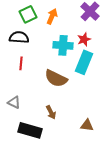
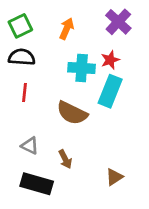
green square: (28, 14) -> (20, 26), moved
gray triangle: (14, 102) -> (30, 146), moved
brown triangle: (87, 125) -> (114, 177), turned -40

